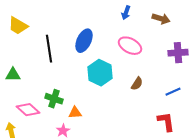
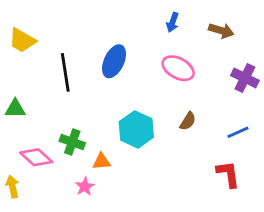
purple cross: (178, 53) -> (245, 78), turned 30
cyan hexagon: (100, 73) -> (136, 129), moved

